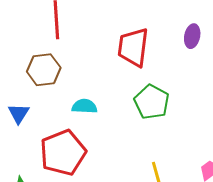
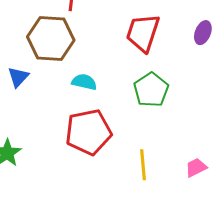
brown hexagon: (44, 70) -> (51, 38), size x1.4
red pentagon: (63, 153) -> (88, 132), moved

